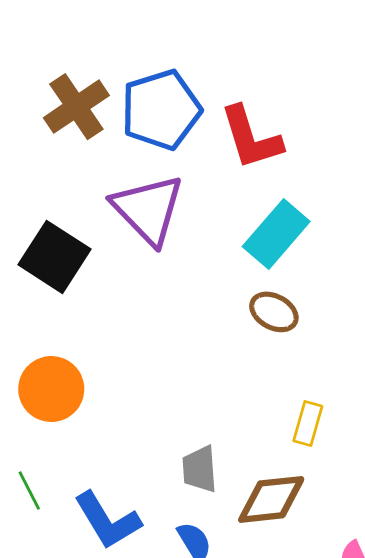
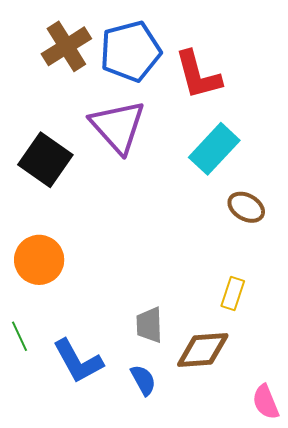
brown ellipse: (274, 312) -> (246, 207), moved

